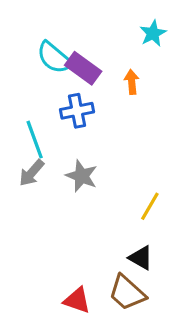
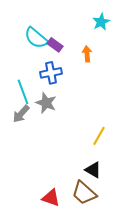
purple rectangle: (83, 68) -> (55, 45), size x0.7
gray star: (82, 176) -> (46, 103), moved

